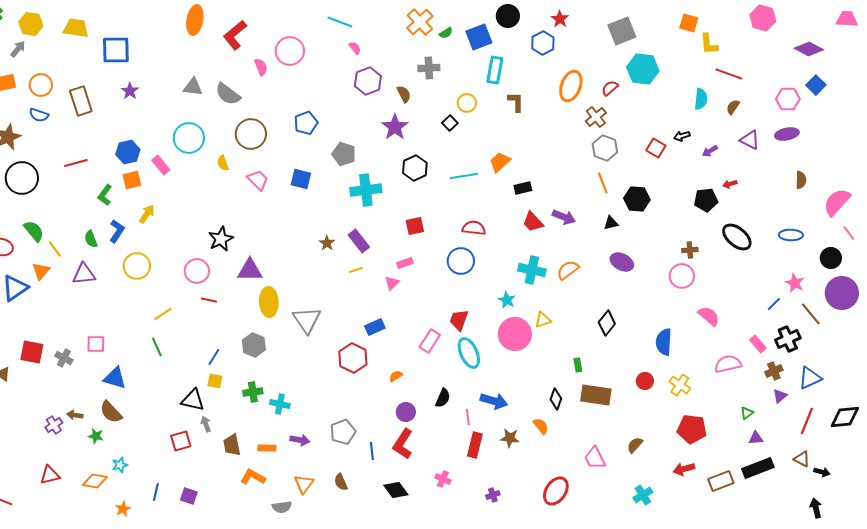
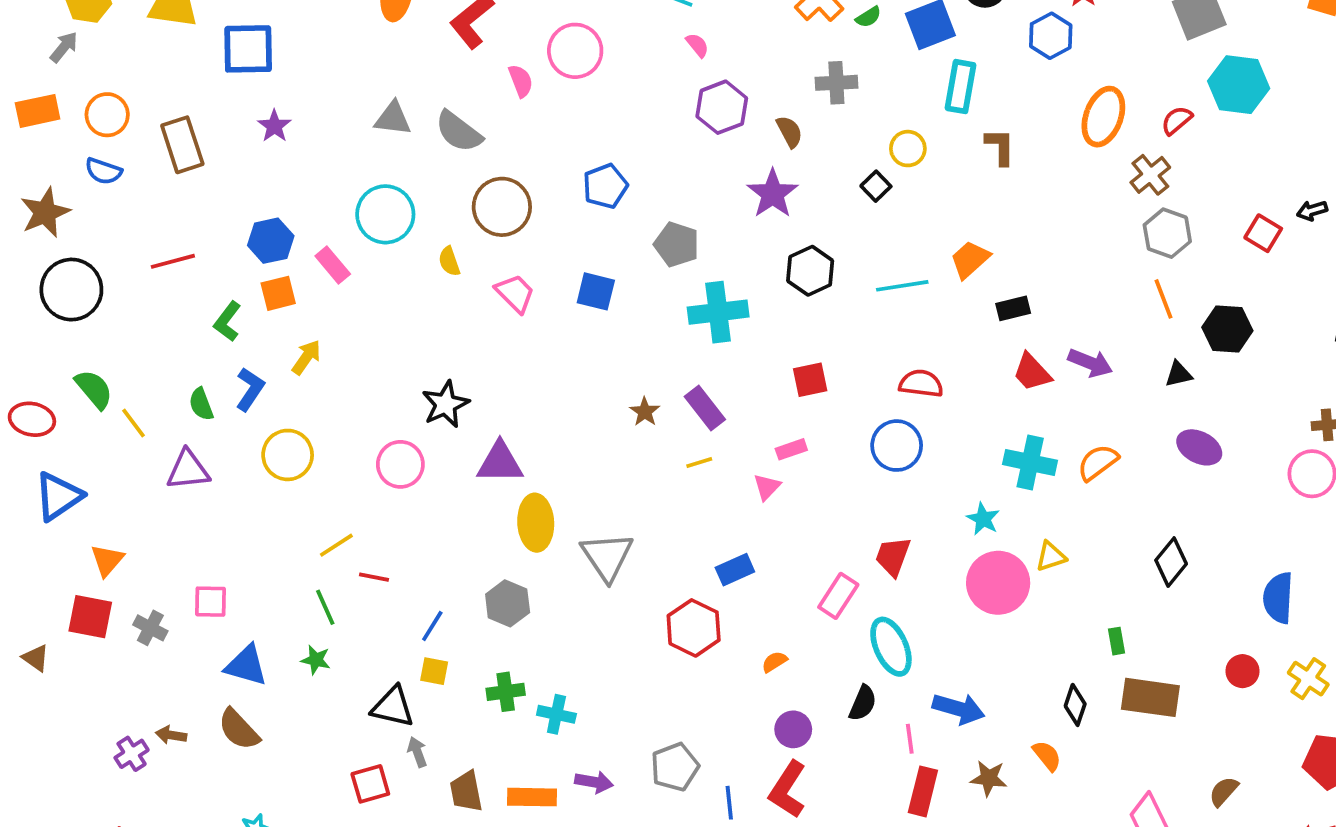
orange triangle: (41, 271) -> (107, 560), moved
red line: (209, 300) -> (374, 577), moved
cyan ellipse: (469, 353) -> (891, 647), moved
green star: (96, 436) -> (316, 660), moved
orange rectangle: (267, 448) -> (532, 797), size x1.4

